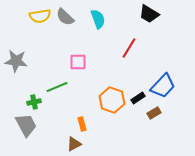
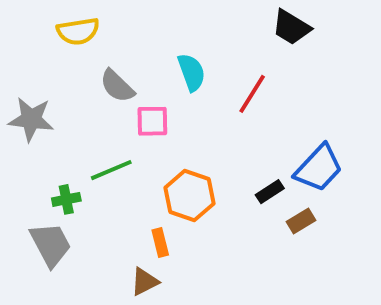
gray semicircle: (65, 17) -> (117, 86), moved
cyan semicircle: (98, 19) -> (191, 72), moved
orange hexagon: (112, 100) -> (190, 196), moved

